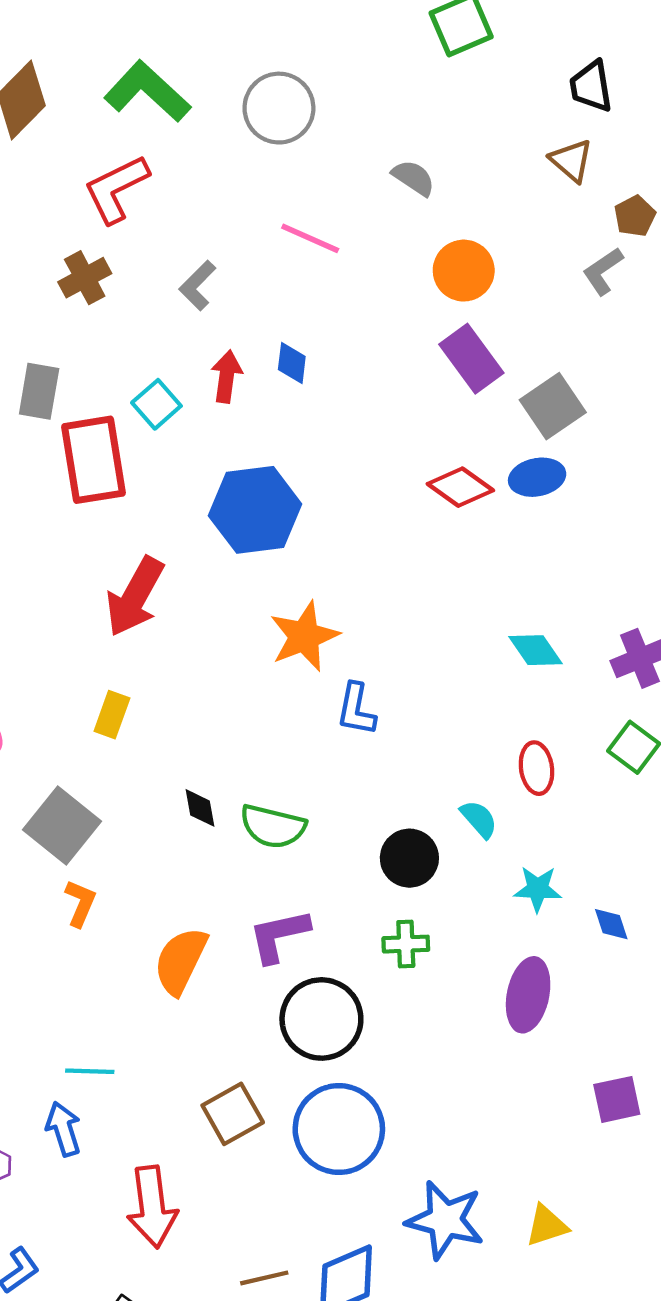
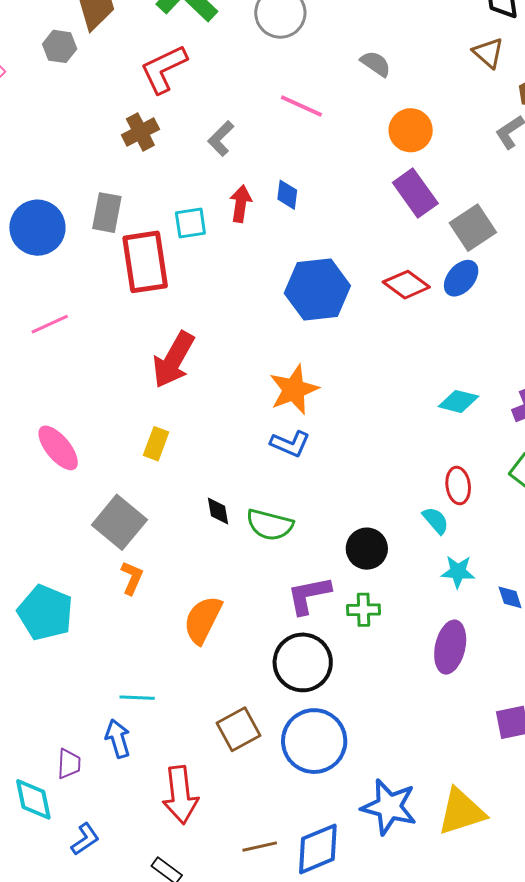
cyan square: (156, 404) -> (190, 223), turned 32
blue ellipse: (537, 477) -> (461, 278), turned -39
blue hexagon: (255, 510) -> (317, 289), moved
cyan diamond: (535, 650) -> (458, 401), turned -42
blue L-shape: (356, 709) -> (290, 444), moved, turned -78
cyan semicircle: (479, 819) -> (436, 521), moved
purple L-shape: (279, 936) -> (309, 595), moved
yellow triangle: (547, 1226) -> (461, 812), size x1.6

